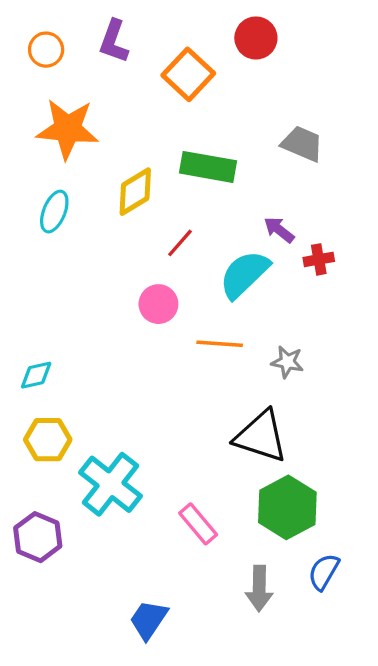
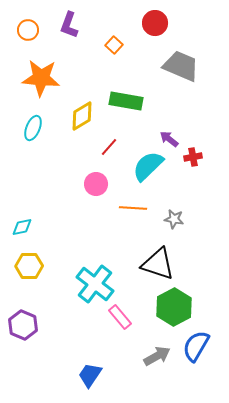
orange square: (188, 74) -> (114, 45), size x0.6
gray trapezoid: (302, 144) -> (181, 66), moved, size x1.4
cyan cross: (110, 484) -> (95, 284), moved
blue semicircle: (324, 572) -> (196, 346), size x1.4
gray arrow: (259, 588) -> (157, 356), turned -120

